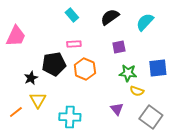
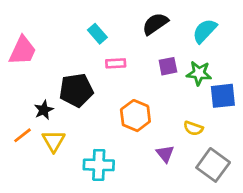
cyan rectangle: (72, 15) -> (97, 34), moved
pink rectangle: (74, 44) -> (116, 63), moved
orange hexagon: (85, 69) -> (135, 116), moved
green star: (128, 73) -> (199, 73), moved
orange line: (16, 112) -> (23, 135), moved

